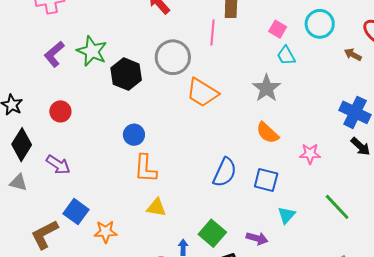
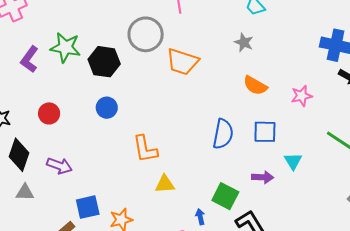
gray star: (266, 88) -> (244, 42), size x0.7
blue circle: (134, 135) -> (107, 108), moved
blue square: (76, 212) -> (88, 207), turned -35
purple arrow: (257, 238) -> (263, 177), moved

